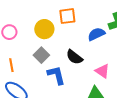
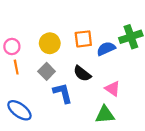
orange square: (67, 16) -> (83, 39), moved
orange line: (11, 65) -> (16, 67), moved

